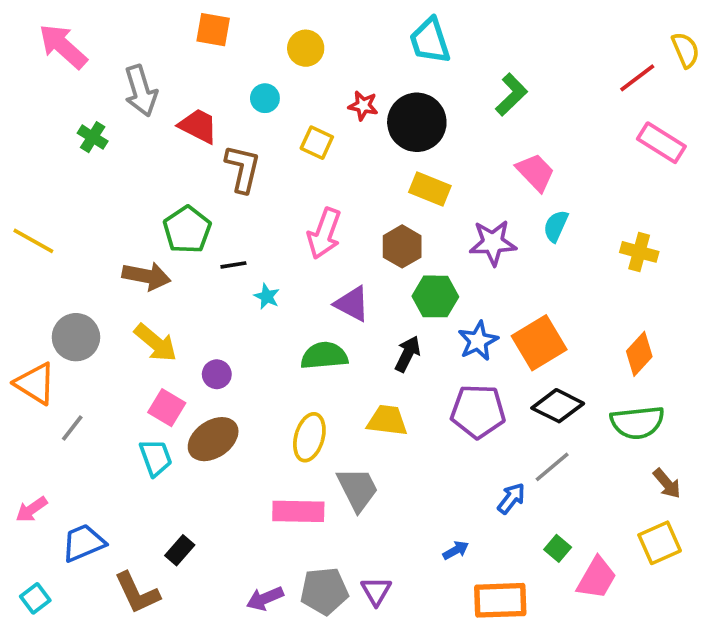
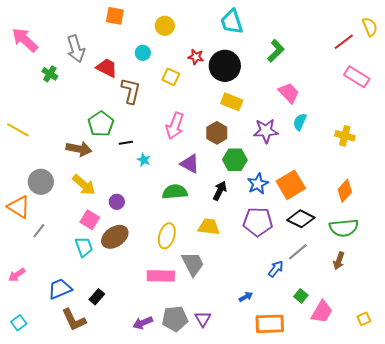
pink arrow: (63, 46) -> (25, 40), moved
brown arrow: (667, 484) -> (339, 261), moved, turned 60
blue trapezoid: (83, 543) -> (60, 289), moved
yellow square: (660, 543) -> (364, 319), moved, size x0.6

